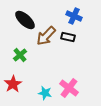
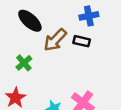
blue cross: (74, 16) -> (89, 16), turned -35

